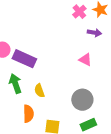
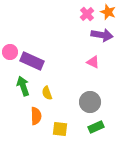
purple arrow: (94, 33) -> (102, 35), size x1.5

